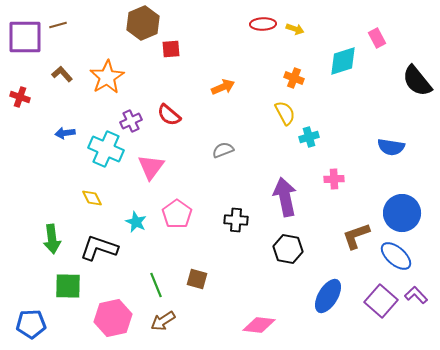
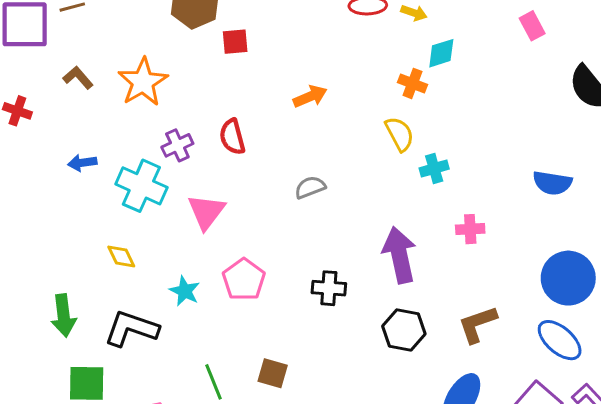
cyan diamond: (343, 61) -> (441, 53), moved, size x0.7
red semicircle: (169, 115) -> (232, 137), turned 35
brown L-shape: (356, 236) -> (477, 324), moved

